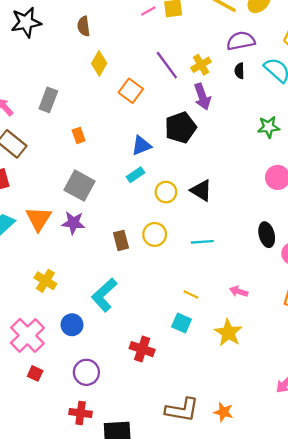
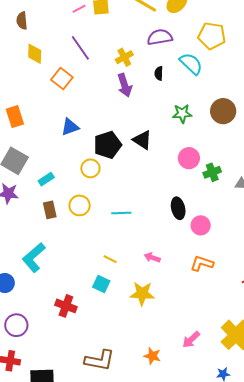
yellow diamond: (99, 63) -> (35, 54), turned -30
purple line: (167, 65) -> (80, 48), moved
black semicircle: (239, 71) -> (159, 73), moved
black pentagon: (181, 128) -> (108, 145), moved
orange rectangle: (79, 135) -> (15, 117), size x1.5
cyan rectangle: (135, 175) -> (46, 179), moved
black triangle: (201, 190) -> (142, 140), moved
yellow star: (228, 333) -> (142, 294), turned -30
orange star: (223, 412) -> (152, 356), moved

